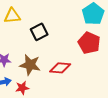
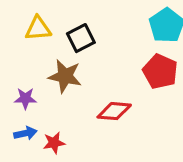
black square: (39, 32) -> (81, 38), moved
brown star: (30, 65) -> (65, 76), moved

